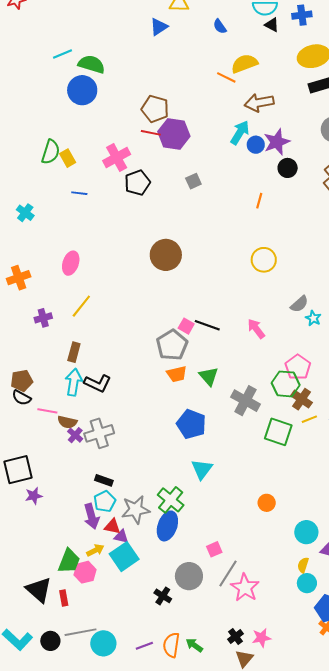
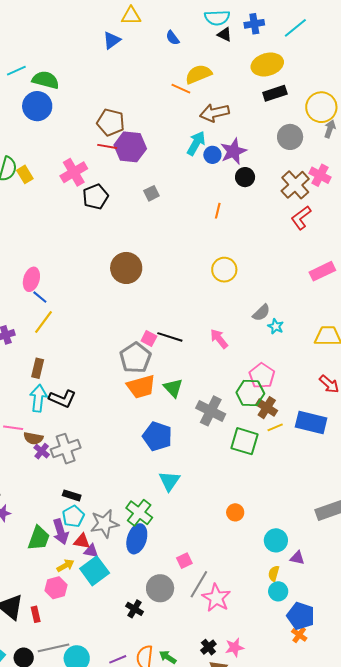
blue line: (79, 193) -> (40, 297), moved, turned 35
orange trapezoid: (177, 374) -> (141, 387), size x1.4
green trapezoid: (69, 561) -> (39, 538), moved

